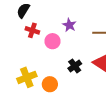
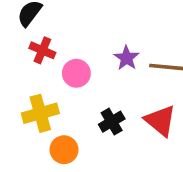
purple star: (69, 25) -> (126, 58), moved
yellow cross: (27, 77) -> (40, 113), moved

